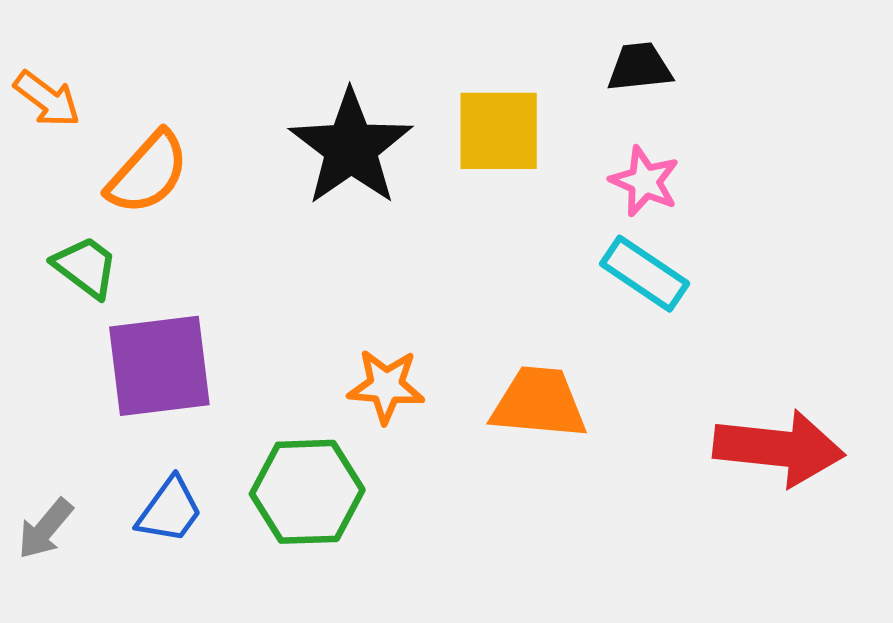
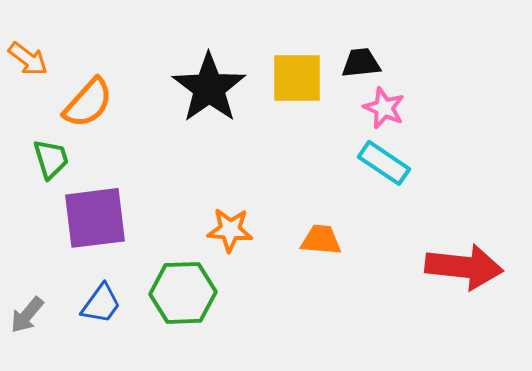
black trapezoid: (640, 67) -> (361, 63), moved
green trapezoid: (86, 267) -> (51, 159), turned 36
orange trapezoid: (539, 403) -> (321, 240), size x0.7

